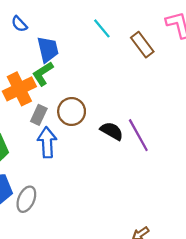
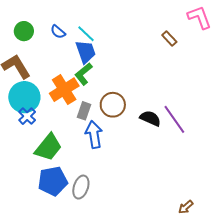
cyan line: (102, 28) -> (86, 34), moved
brown rectangle: (142, 45) -> (169, 39), size x0.7

